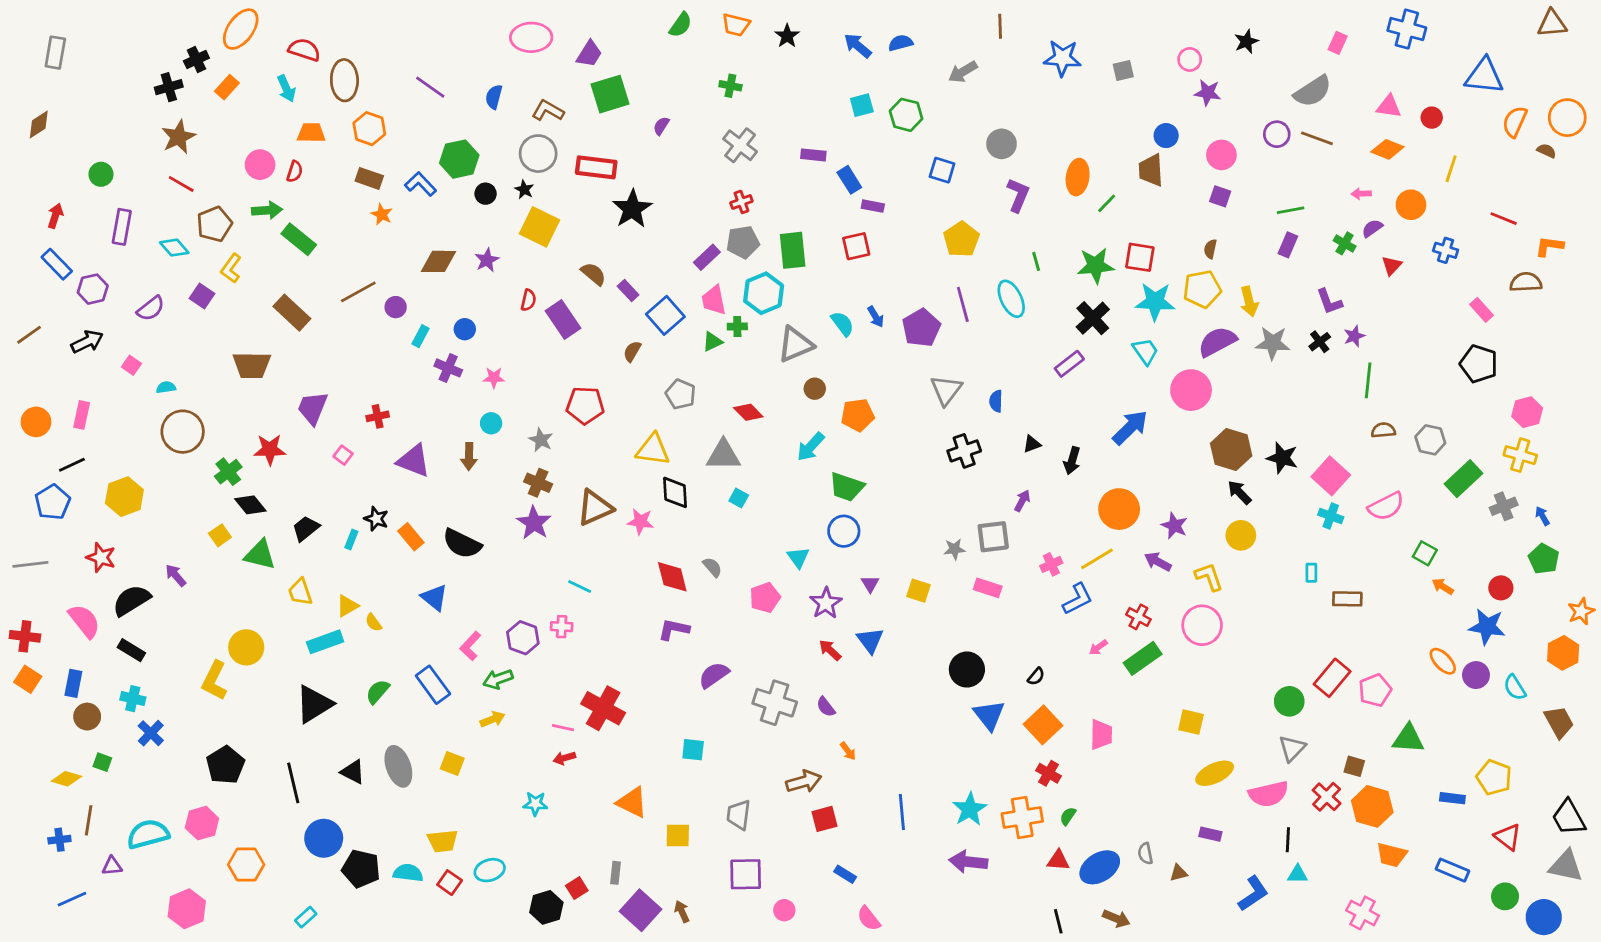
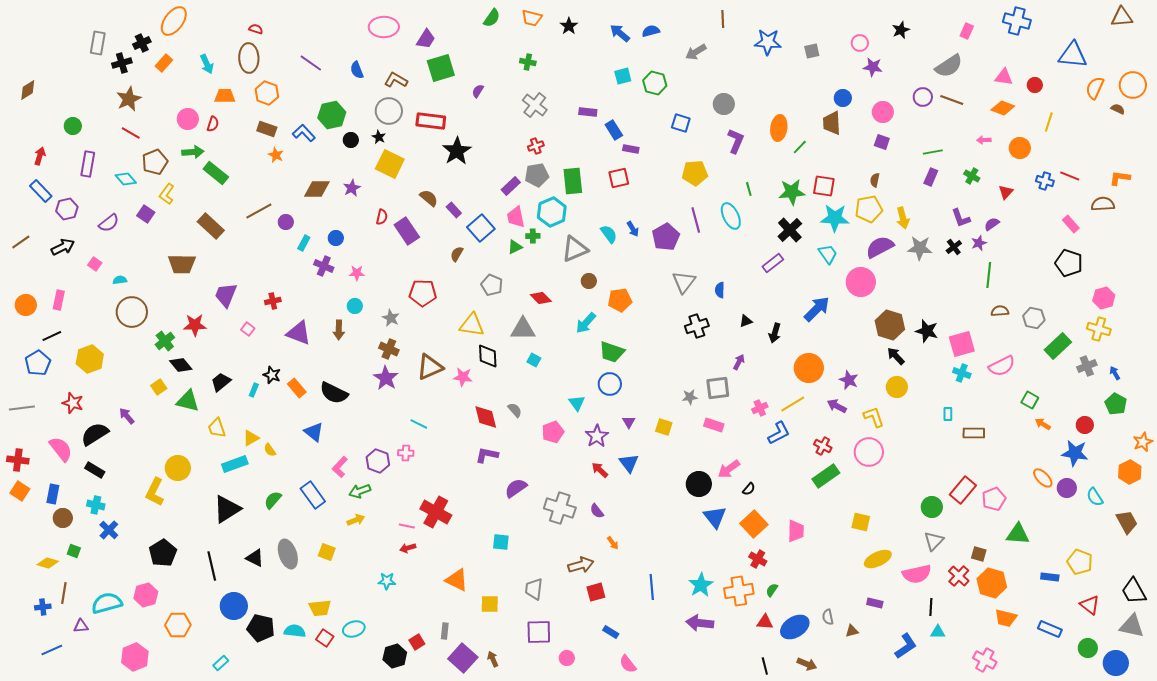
red semicircle: (304, 50) -> (256, 29), moved, size x0.6
gray rectangle: (55, 53) -> (98, 43), moved
blue semicircle: (494, 97) -> (357, 70), turned -36
red line: (1504, 219) -> (1070, 176), moved
purple semicircle: (1372, 228) -> (992, 224), moved
yellow pentagon: (961, 239) -> (695, 173), turned 30
pink square: (1331, 476) -> (962, 344), turned 32
pink arrow: (1098, 647) -> (729, 469), moved, size x1.6

